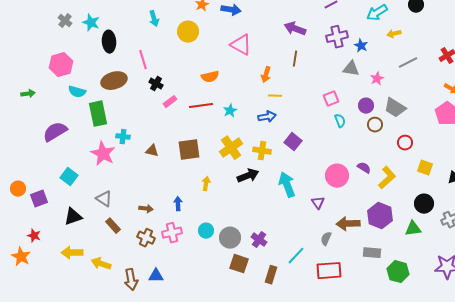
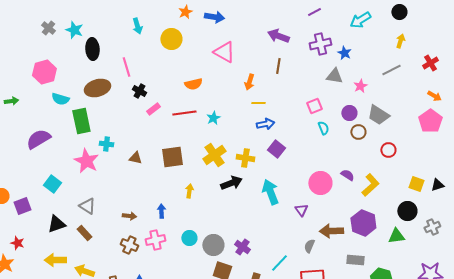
yellow arrow: (394, 34) -> (400, 41), moved, turned 120
blue arrow: (267, 117) -> (265, 124), moved
yellow square: (425, 168) -> (416, 184), moved
brown rectangle: (113, 226) -> (84, 233), moved

